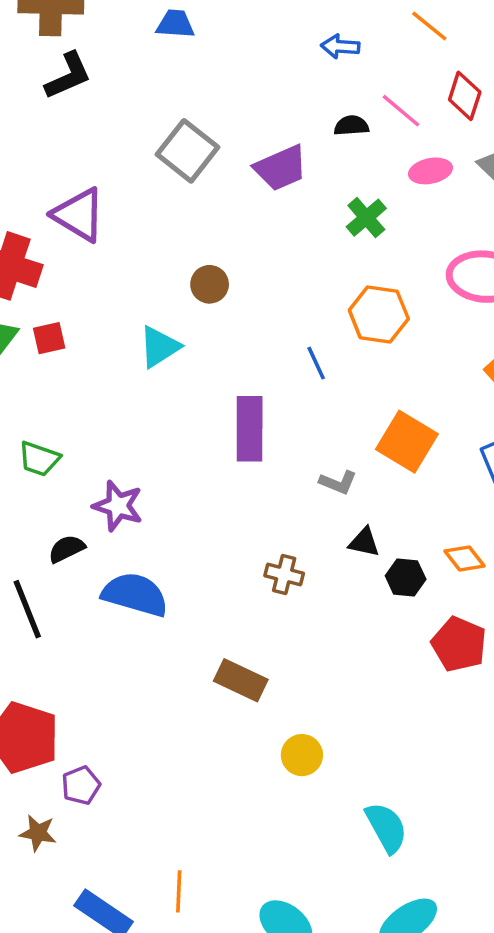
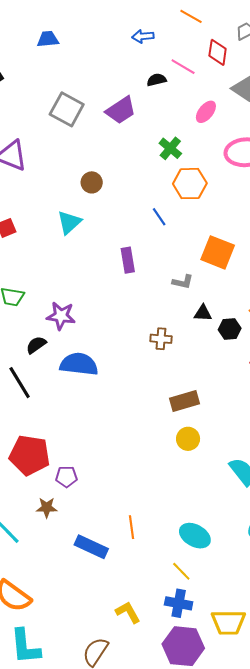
pink ellipse: (430, 171) -> (206, 112), moved, turned -30
green cross: (366, 218) -> (170, 148), moved
purple rectangle: (250, 429) -> (128, 260), size x0.7
brown rectangle: (241, 680) -> (184, 401), moved, turned -32
purple pentagon: (81, 785) -> (66, 477), turned 30

